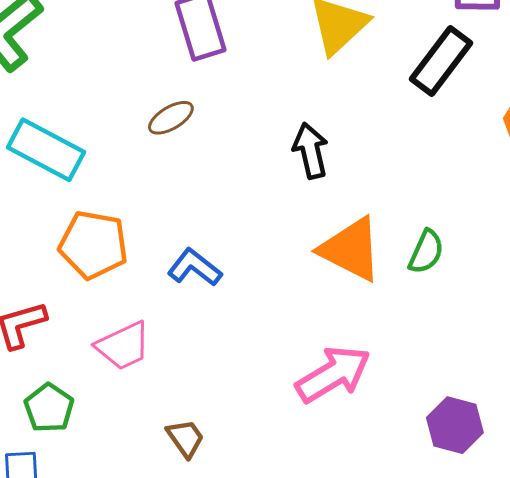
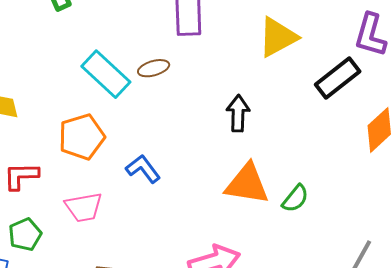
cyan rectangle: (46, 150) -> (106, 74), moved
orange pentagon: (93, 245) -> (82, 137), turned 30
orange triangle: (351, 249) -> (247, 184), turned -33

